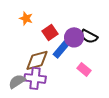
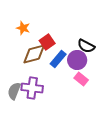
purple circle: (74, 37) -> (77, 60), moved
brown diamond: (37, 60) -> (34, 54), moved
gray semicircle: (17, 81) -> (14, 91), turned -36

